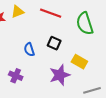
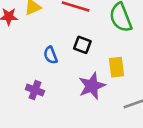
yellow rectangle: (79, 62) -> (117, 67), turned 56

